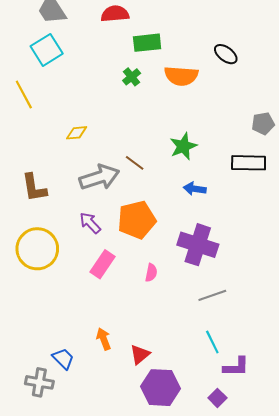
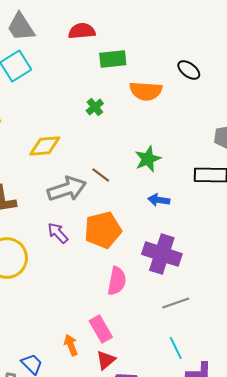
green cross: (132, 77) -> (95, 107), moved
yellow diamond: (77, 133) -> (45, 146), size x1.5
pink rectangle: (103, 264) -> (101, 329), moved, turned -64
pink semicircle: (151, 273) -> (117, 281), size x1.6

